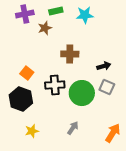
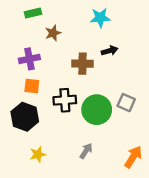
green rectangle: (56, 11) -> (33, 13), moved
purple cross: (25, 14) -> (29, 59), moved
black arrow: (104, 66) -> (110, 51), moved
orange square: (27, 73) -> (32, 86), turned -32

